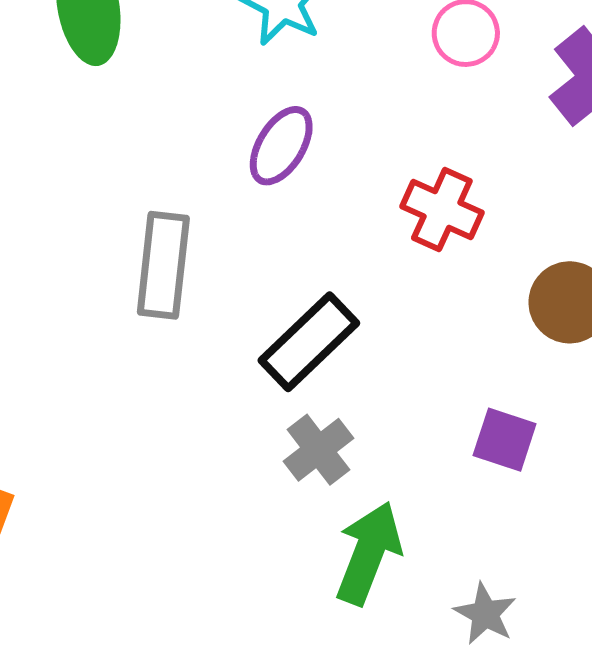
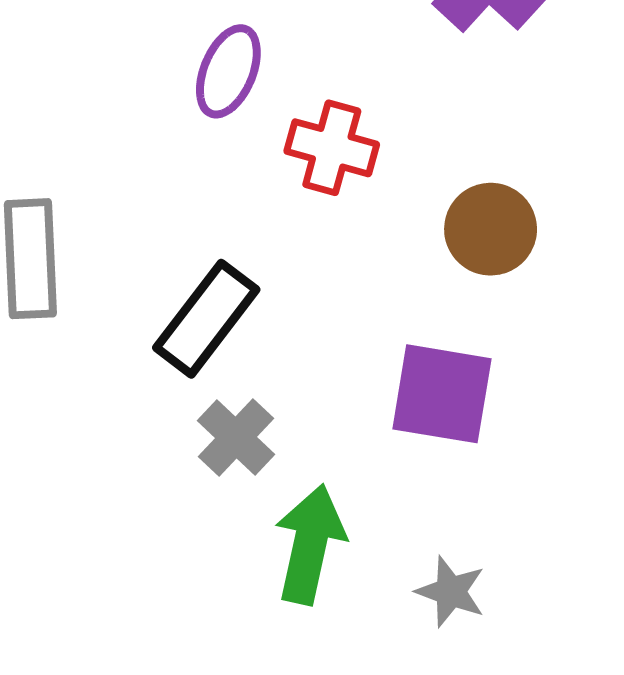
purple ellipse: (281, 146) -> (228, 71), moved
purple square: (505, 440) -> (442, 394), size x1.5

